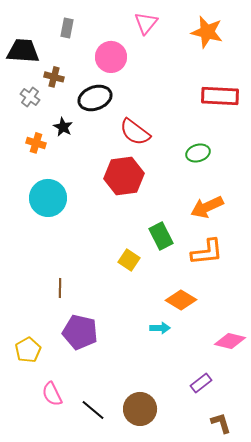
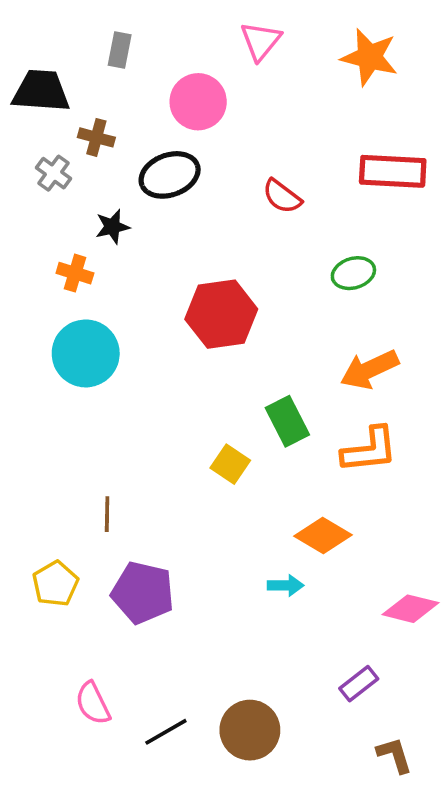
black star: (63, 127) -> (112, 227), turned 30
red semicircle: (135, 132) -> (282, 196), moved, size x0.7
orange cross: (36, 143) -> (75, 273), moved
yellow pentagon: (28, 350) -> (55, 584), moved
black line: (93, 410) -> (166, 732), turned -70

